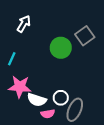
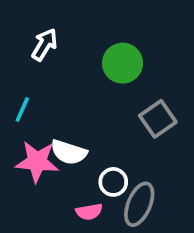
gray square: (85, 36) -> (158, 119), moved
green circle: (61, 48) -> (123, 63), moved
white semicircle: (37, 100) -> (69, 152), moved

